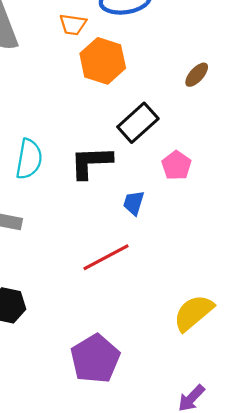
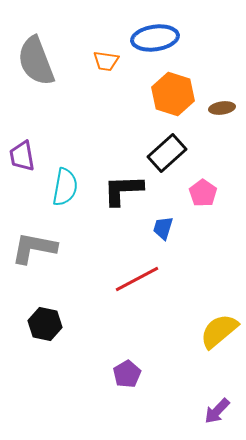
orange hexagon: (103, 61) -> (173, 94), moved
brown ellipse: (197, 75) -> (222, 108), turned 40
purple pentagon: (95, 359) -> (127, 374), size x0.6

